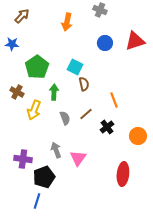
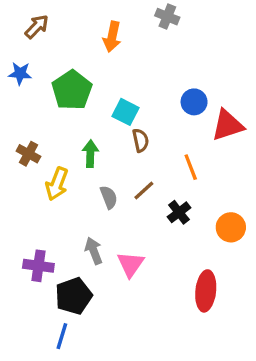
red triangle: (135, 41) -> (227, 125), moved
blue circle: (105, 43) -> (194, 102), moved
green pentagon: (37, 67) -> (72, 90), moved

